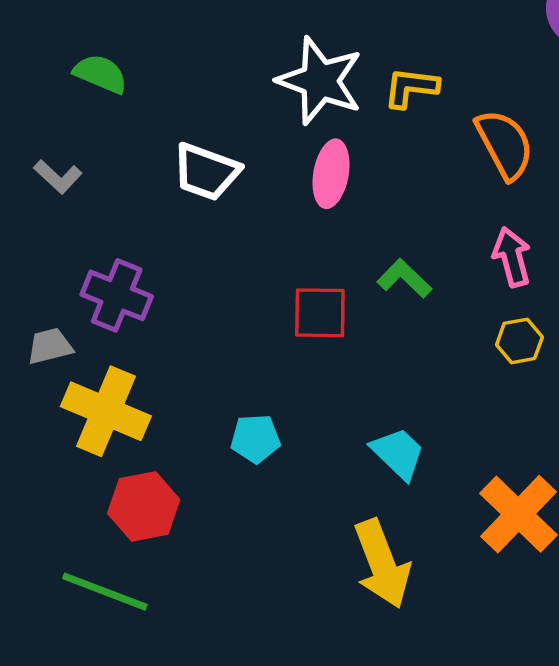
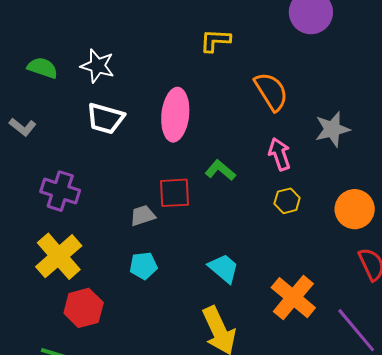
white star: (320, 81) -> (98, 66), moved, size x0.7
yellow L-shape: (411, 88) -> (215, 40), moved
pink ellipse: (331, 174) -> (175, 115), size x1.4
gray trapezoid: (50, 346) -> (143, 216), moved
yellow cross: (106, 411) -> (59, 256), turned 30

